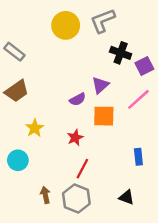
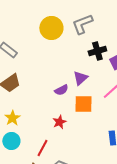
black cross: (121, 53) -> (97, 51), turned -36
yellow star: (35, 128) -> (12, 118), moved
red line: (82, 169) -> (42, 148), moved

